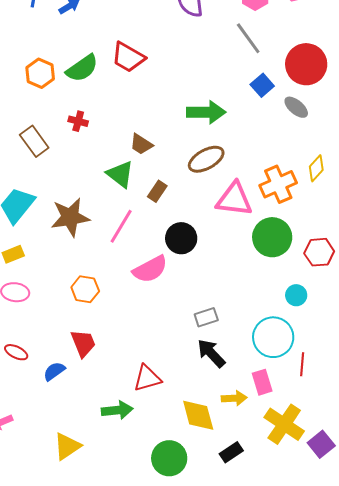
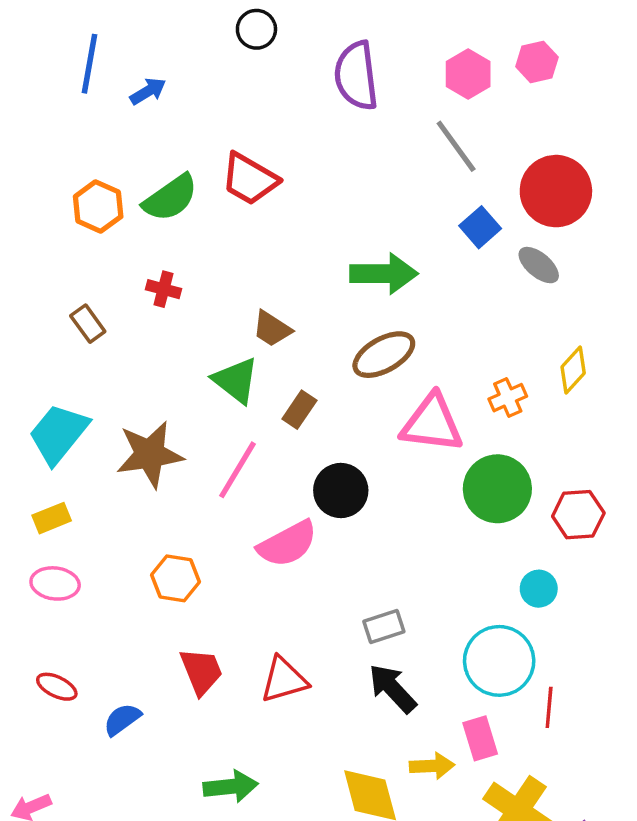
brown rectangle: (34, 141) -> (88, 324), size x0.7
orange cross: (278, 184) -> (508, 398), size x0.6
red trapezoid: (83, 343) -> (201, 671), moved
red triangle: (147, 378) -> (284, 680), moved

